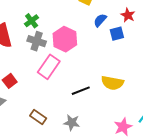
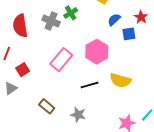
green cross: (32, 21) -> (71, 13), moved
pink hexagon: (65, 39) -> (97, 52), moved
gray cross: (37, 41) -> (51, 21), moved

